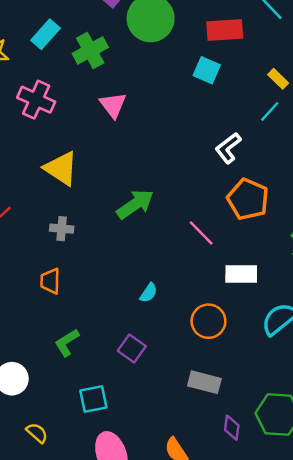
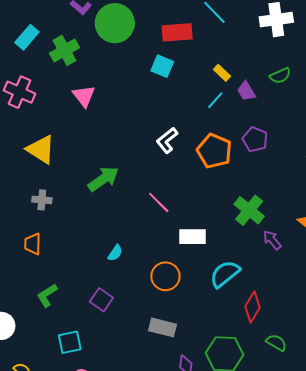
white L-shape: (228, 148) -> (167, 140), moved
orange pentagon: (248, 199) -> (214, 151), moved

